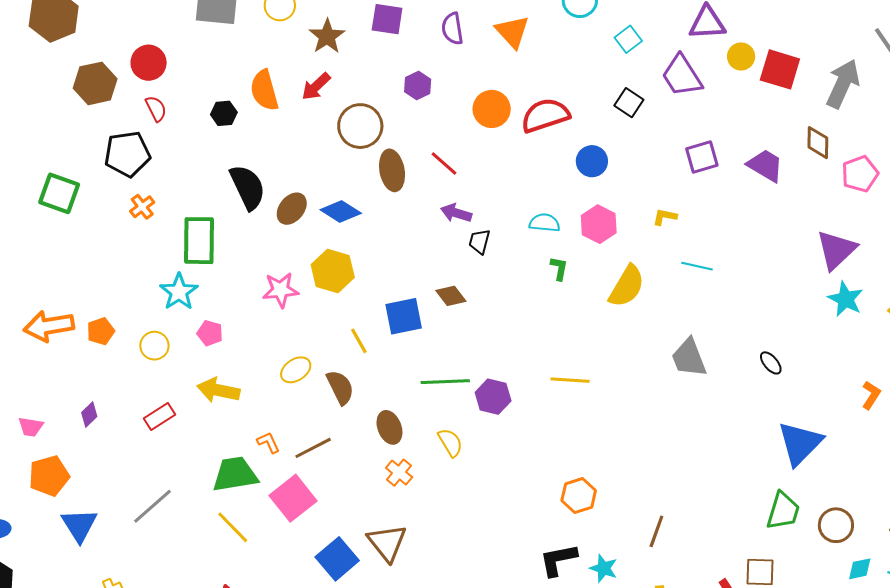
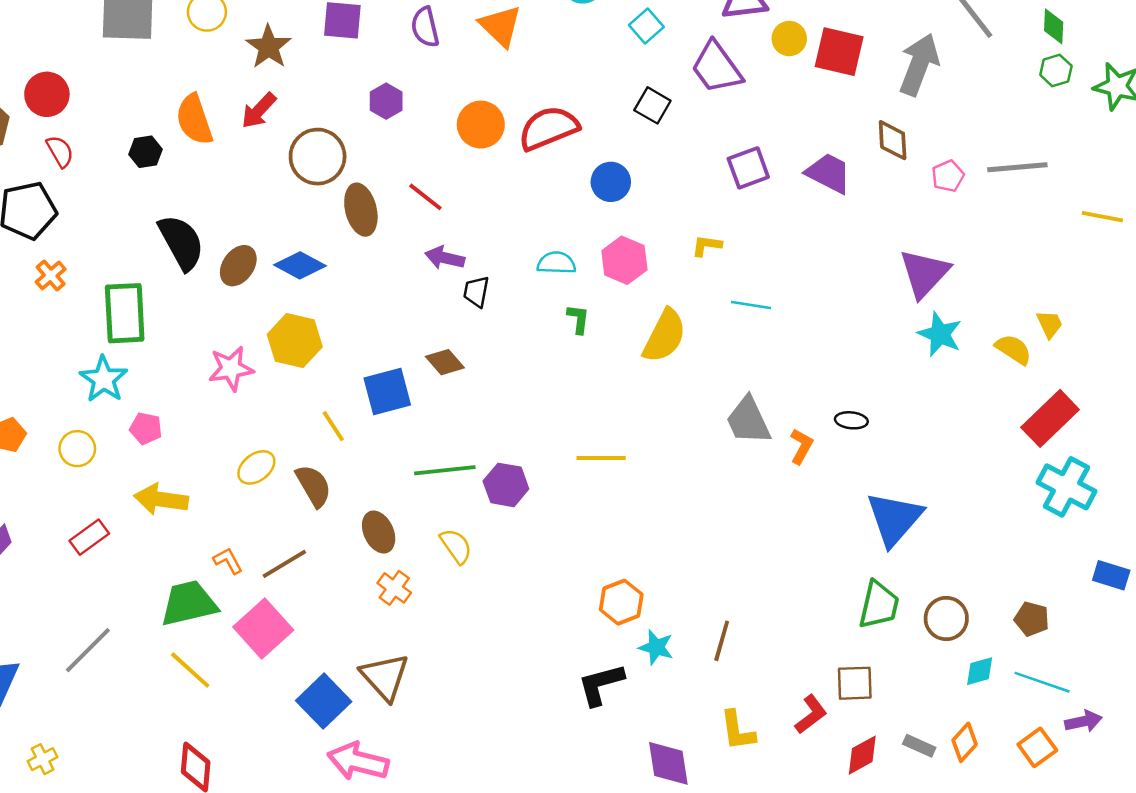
pink pentagon: (860, 174) -> (948, 176), size x0.7
black ellipse: (771, 363) -> (851, 420), turned -40
orange L-shape: (871, 395) -> (801, 446), moved
cyan star: (604, 568) -> (656, 647), moved

